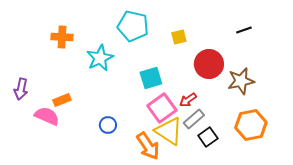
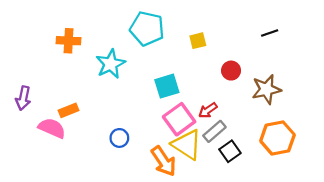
red circle: (209, 64) -> (231, 71), size x0.6

